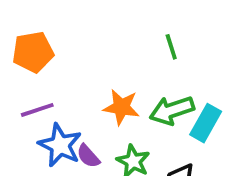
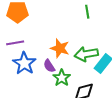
green line: (171, 47) -> (87, 12), moved
purple semicircle: (88, 156) -> (49, 66), moved

